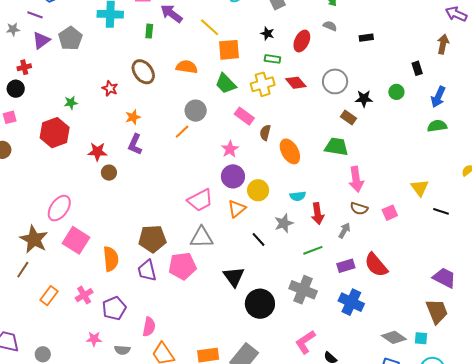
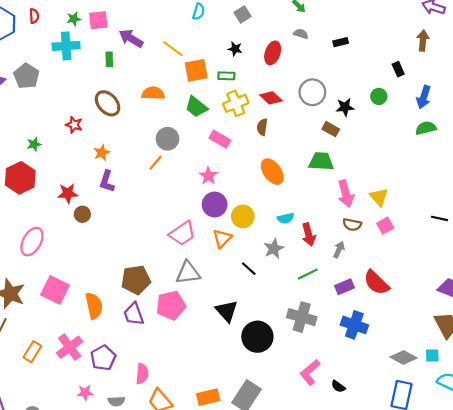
green rectangle: (272, 59) -> (226, 76), moved
brown semicircle: (265, 133) -> (262, 127), moved
yellow triangle: (420, 188) -> (379, 197), moved
pink ellipse: (59, 208) -> (32, 242), moved
pink cross: (84, 295) -> (70, 347), size x1.4

